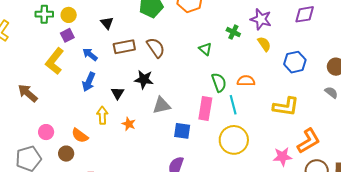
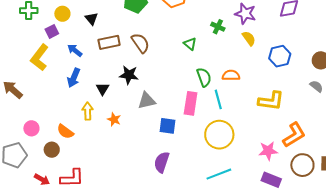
yellow circle: (69, 15) -> (62, 14), moved

